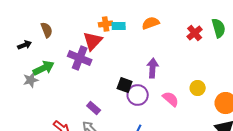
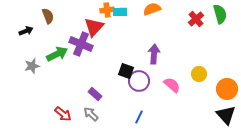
green arrow: (44, 68) -> (57, 54), moved

